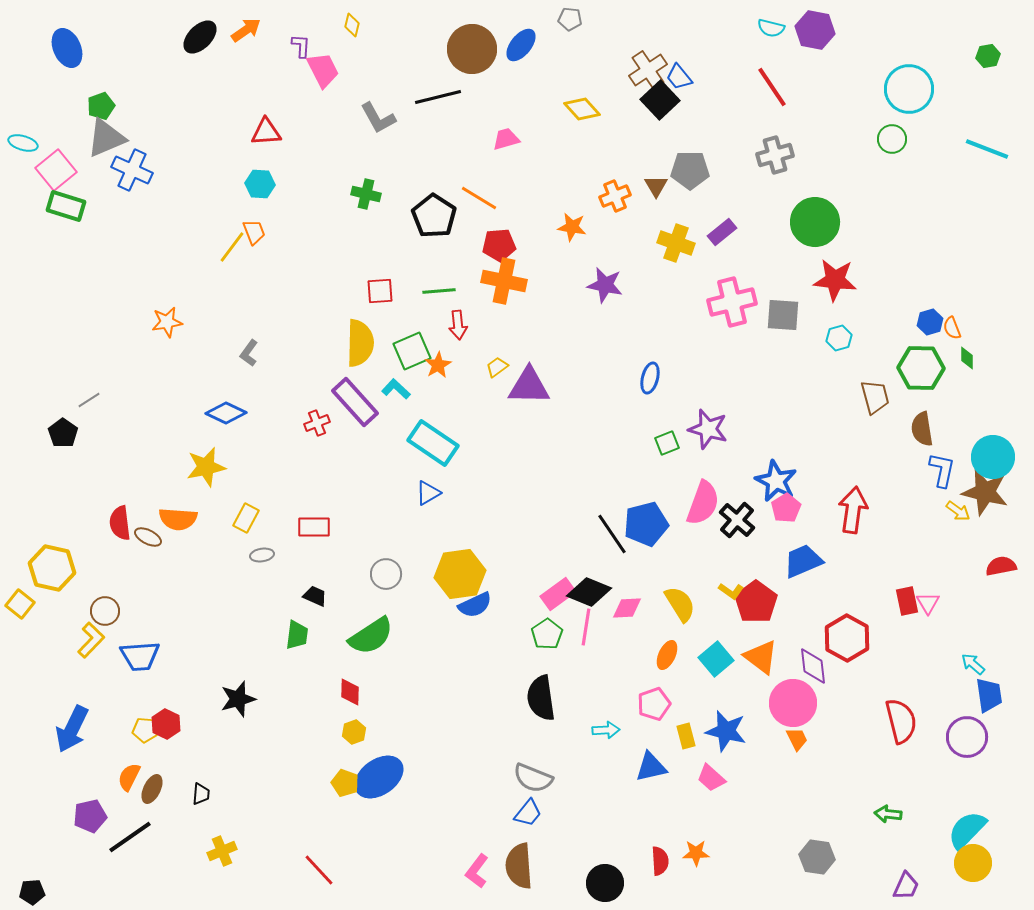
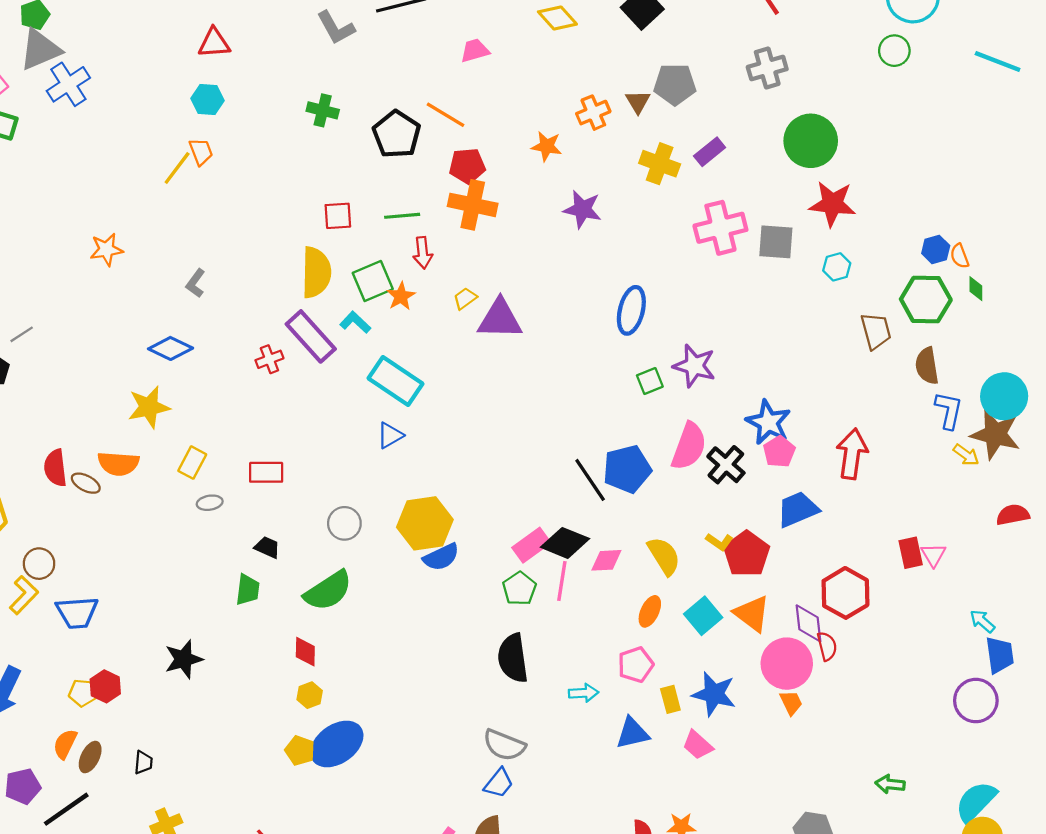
blue cross: (132, 170) -> (68, 84), turned 33
blue ellipse: (650, 378) -> (631, 310), size x1.4
red semicircle: (901, 721) -> (827, 646), moved, size x0.6

